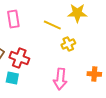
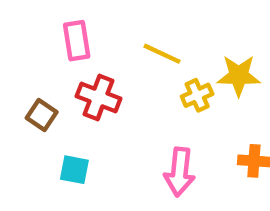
yellow star: (77, 13) -> (239, 76), moved
red cross: (19, 58) -> (99, 97), moved

